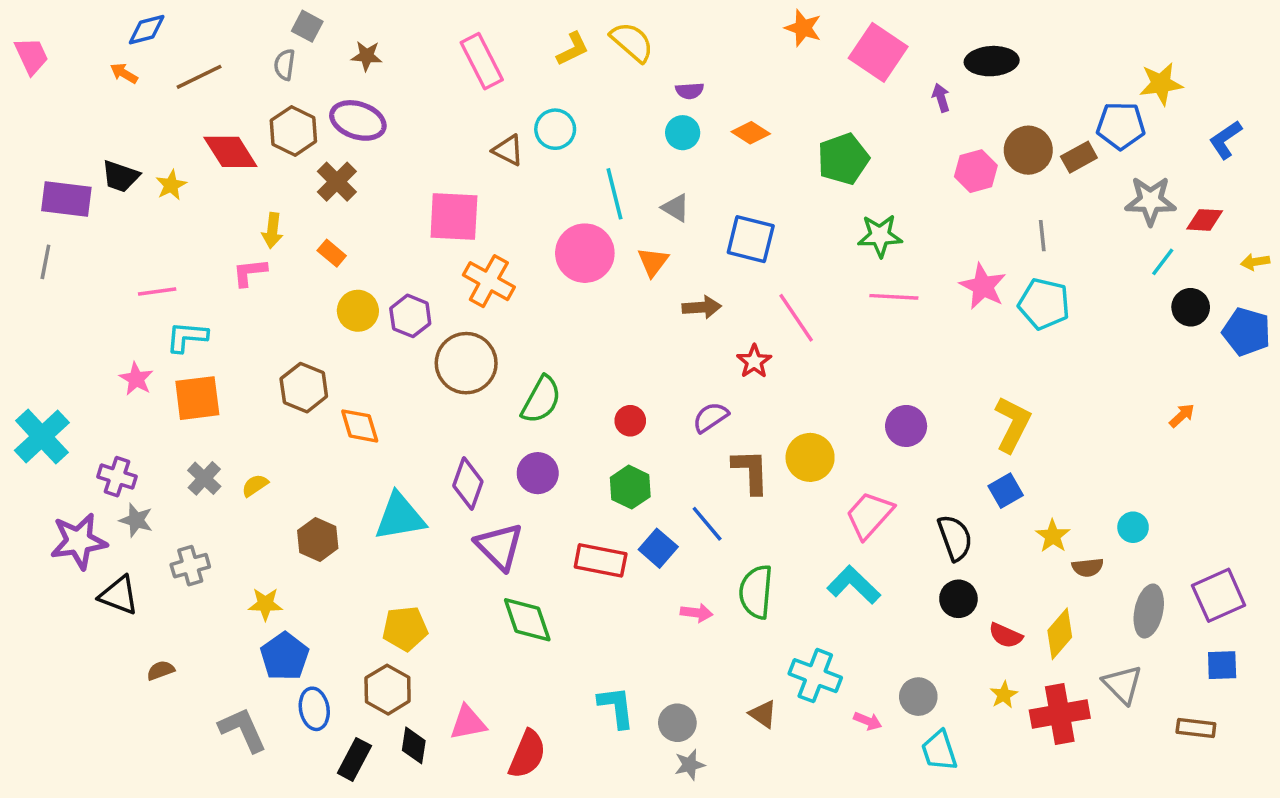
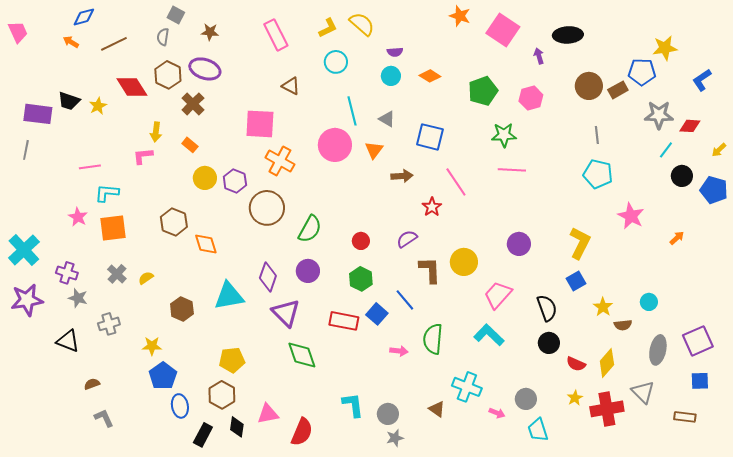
cyan circle: (555, 129) -> (336, 62), moved
pink hexagon: (976, 171) -> (531, 98), moved
yellow arrow: (1255, 262) -> (719, 150), turned -35
pink star: (983, 286) -> (631, 216), moved
purple star: (79, 541) -> (27, 300), moved
gray L-shape: (243, 730) -> (104, 418), moved, size x0.7

